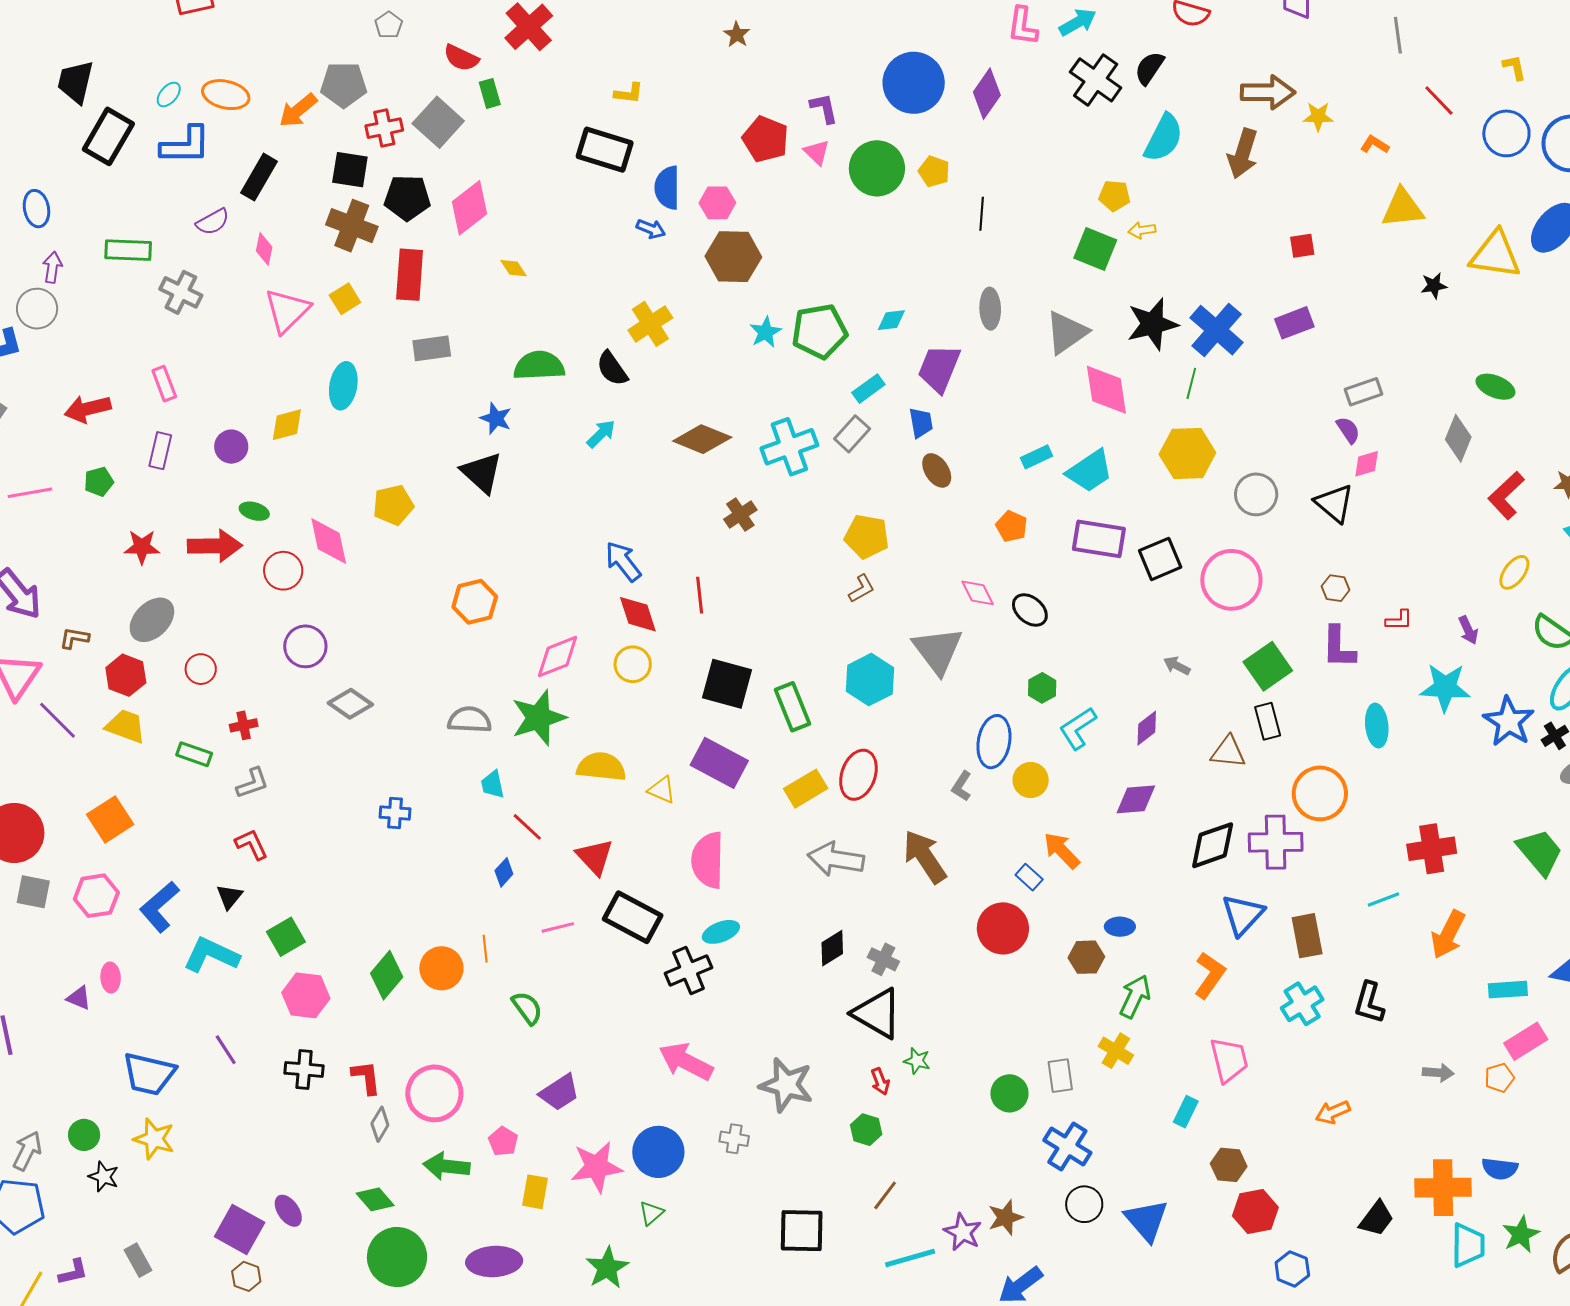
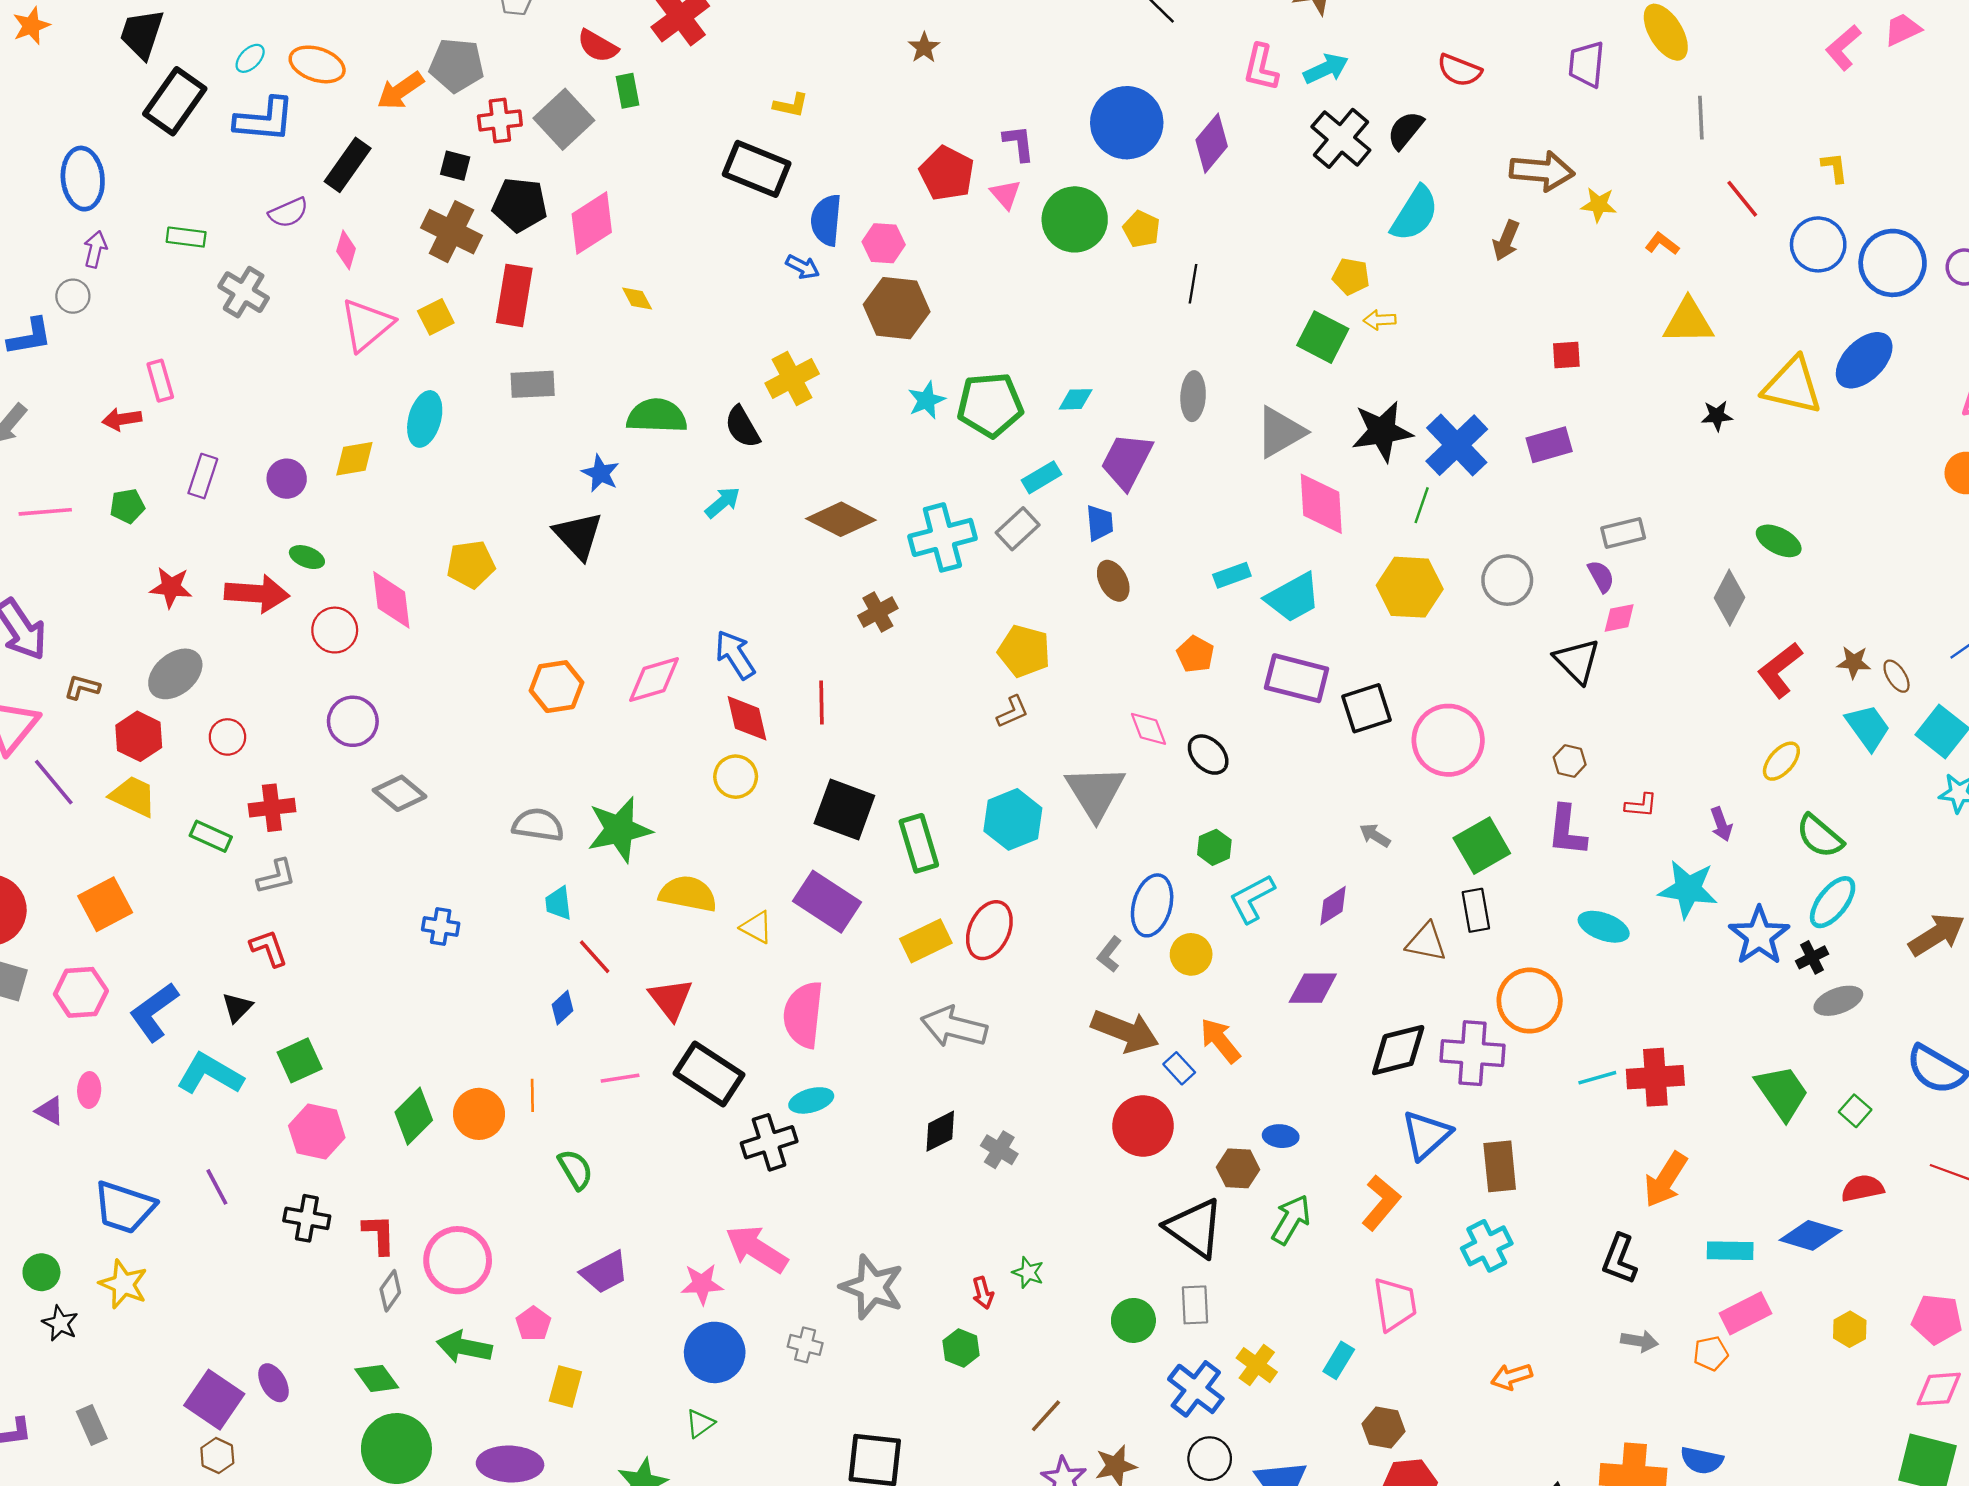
brown arrow: (1243, 154) -> (1506, 240), size x0.7
black square: (350, 170) -> (455, 166), size x0.7
blue ellipse: (36, 209) -> (83, 179), size x1.4
green rectangle: (128, 250) -> (186, 237), size x0.7
gray circle: (37, 309) -> (73, 296), size x0.7
pink rectangle: (164, 384) -> (160, 381), moved
red arrow: (88, 409) -> (122, 419), size x0.7
gray circle: (1256, 494) -> (1507, 580), moved
pink diamond: (558, 656) -> (654, 680), moved
red cross: (244, 725) -> (272, 808), size x1.4
cyan ellipse: (1377, 726) -> (1604, 927), turned -69
brown arrow: (925, 857) -> (1125, 1031), moved, turned 140
cyan line: (1383, 899) -> (1597, 1078), moved
black L-shape: (1369, 1003) -> (1619, 1259), moved
black triangle: (877, 1013) -> (1195, 1228), moved
yellow cross: (1116, 1051) -> (1257, 1365), moved
pink star: (597, 1167) -> (702, 1284), moved, size x0.7
brown line: (885, 1195) -> (1046, 1416), moved

